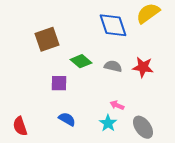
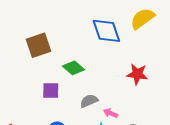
gray semicircle: (113, 66) -> (89, 101), moved, turned -36

